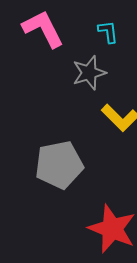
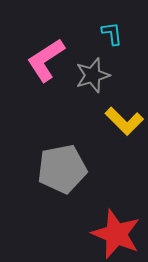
pink L-shape: (43, 29) -> (46, 60), moved, turned -96

